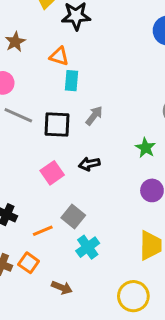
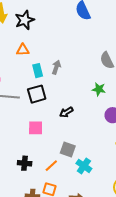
cyan rectangle: (71, 81) -> (38, 71), moved
gray arrow: (94, 116) -> (56, 67), moved
pink square: (52, 173) -> (36, 128), moved, turned -35

